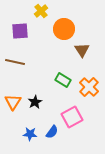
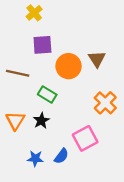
yellow cross: (41, 11) -> (34, 13), moved
orange circle: (64, 29) -> (69, 66), moved
purple square: (20, 31) -> (42, 45), moved
green rectangle: (63, 80) -> (47, 95), moved

